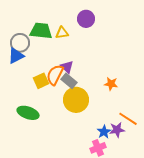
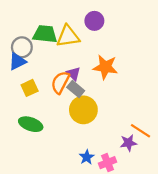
yellow triangle: (62, 33) -> (68, 36), size x1.6
yellow square: (41, 81) -> (30, 88), moved
orange star: (111, 84) -> (105, 67), moved, size x1.6
blue star: (104, 132) -> (87, 157), moved

